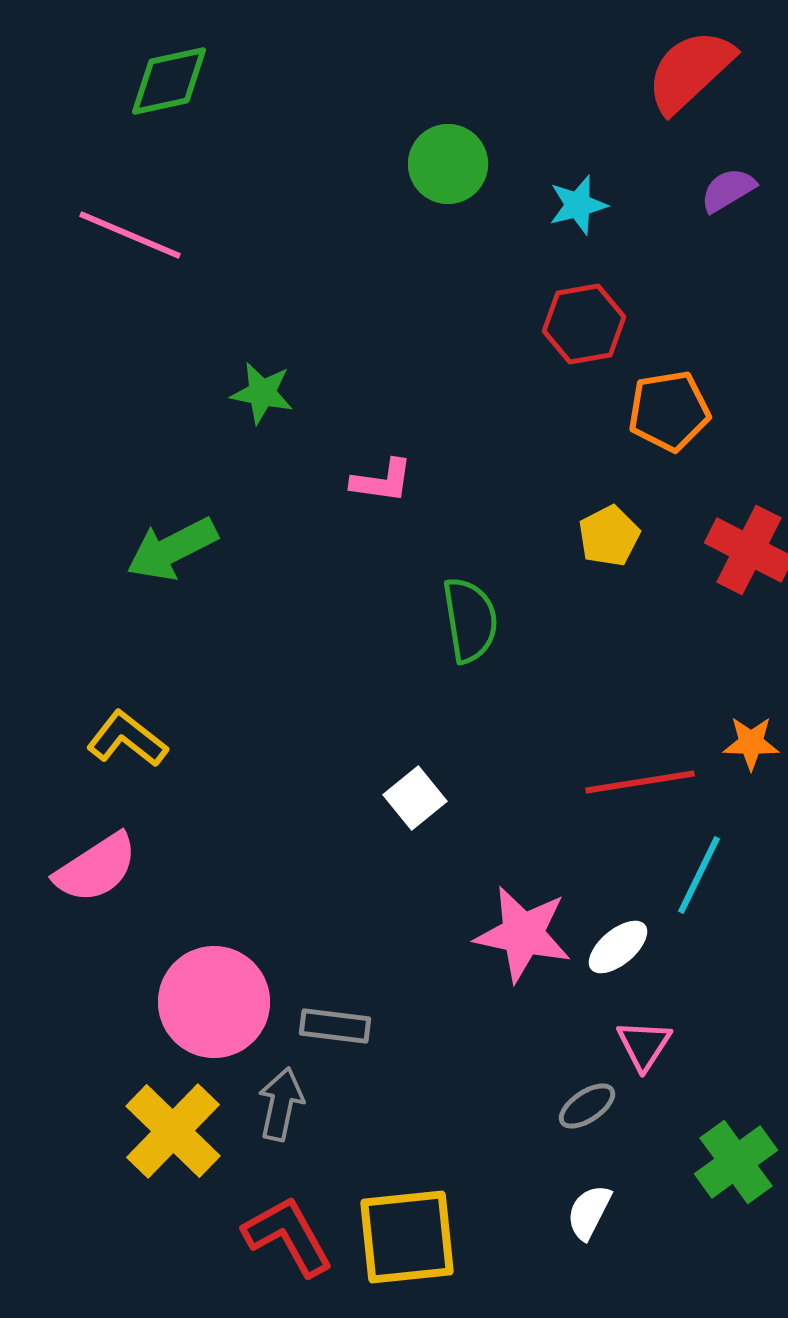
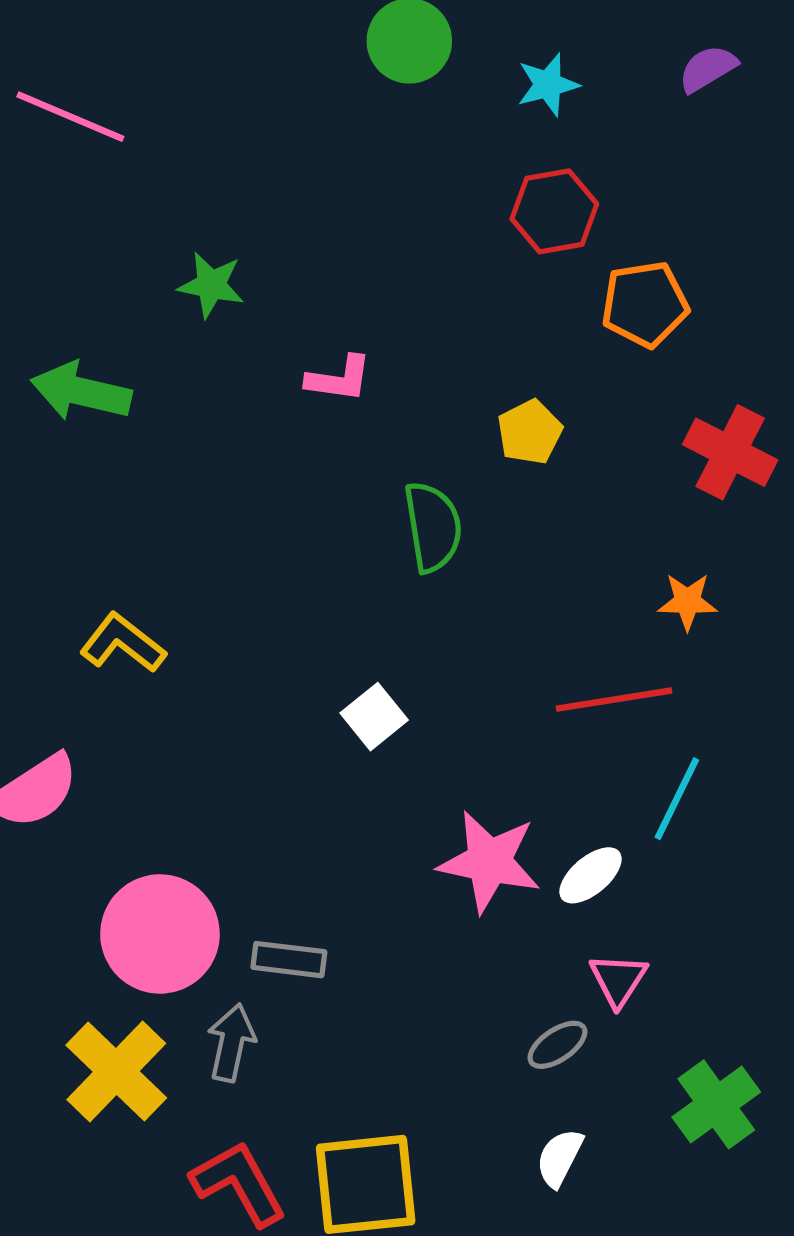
yellow pentagon: (609, 536) -> (530, 432), moved
green arrow: (172, 549) -> (81, 392), moved, turned 40
yellow L-shape: (127, 739) -> (123, 643), moved
orange star: (751, 743) -> (687, 601), moved

